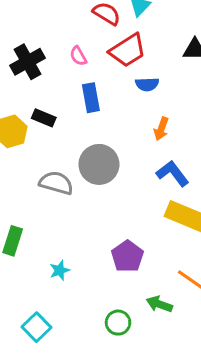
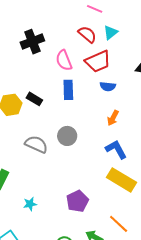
pink semicircle: (78, 56) -> (64, 60), size x1.5
black cross: (28, 62) -> (32, 42), moved
gray circle: (99, 164) -> (67, 136), size x0.7

